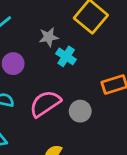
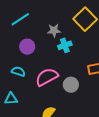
cyan cross: (66, 56) -> (65, 45), turned 32

